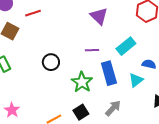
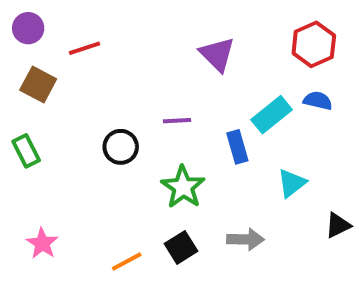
purple line: (92, 50) -> (177, 121), moved
blue semicircle: (149, 64) -> (318, 101), moved
blue rectangle: (109, 73) -> (237, 147), moved, size x0.7
gray arrow: (113, 108) -> (245, 239), turned 48

